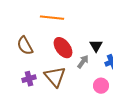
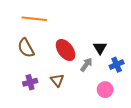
orange line: (52, 18) -> (34, 19), moved
brown triangle: (55, 77) -> (57, 80), size x0.6

